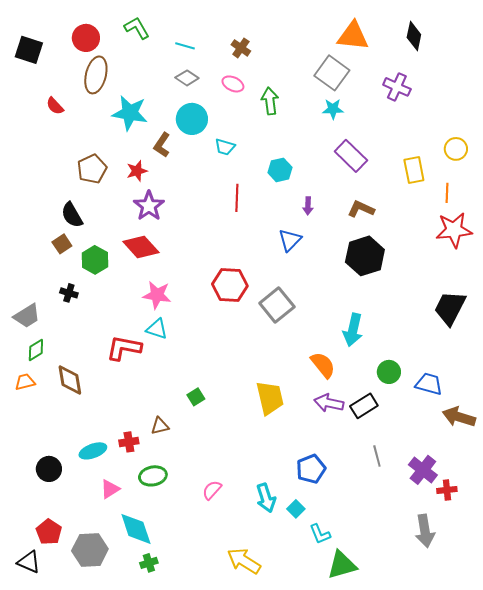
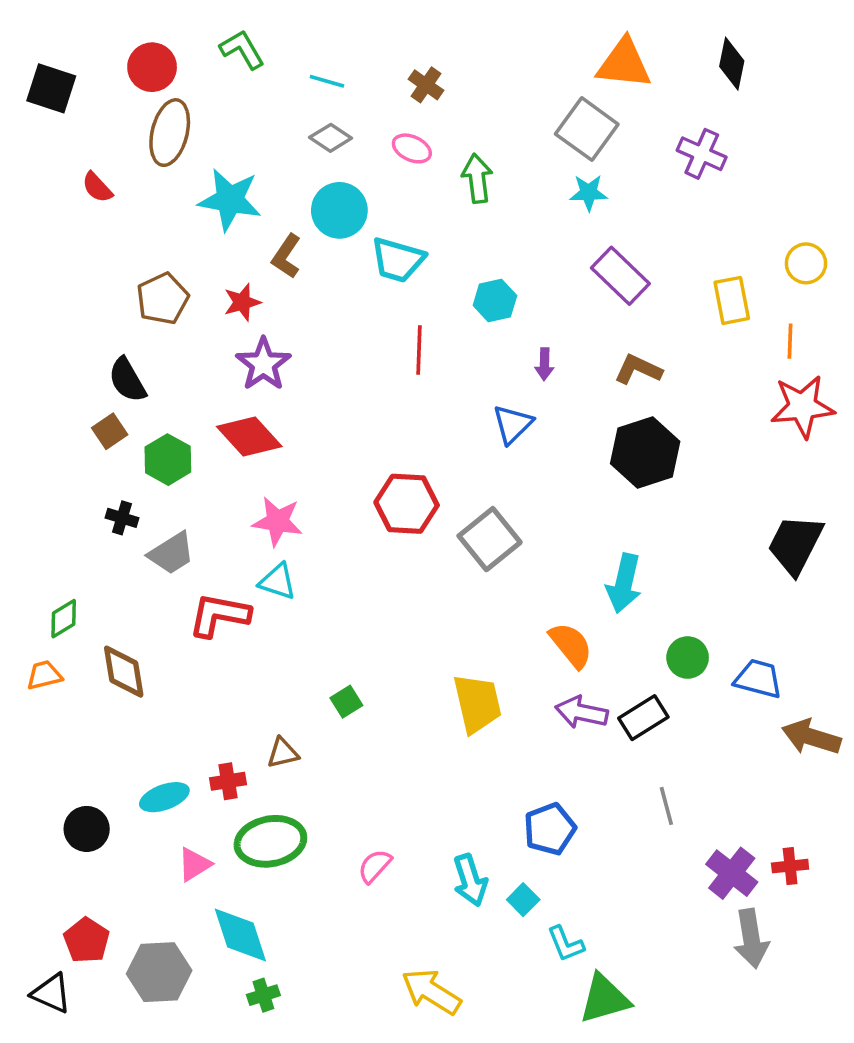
cyan trapezoid: (225, 147) -> (398, 260), size x1.5
gray trapezoid: (27, 316) -> (171, 553), moved
purple cross: (423, 470) -> (732, 873), moved
green ellipse: (153, 476) -> (270, 841), size x1.4

